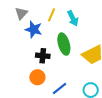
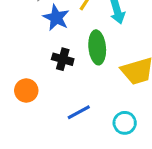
orange circle: (37, 77) -> (26, 90), moved

